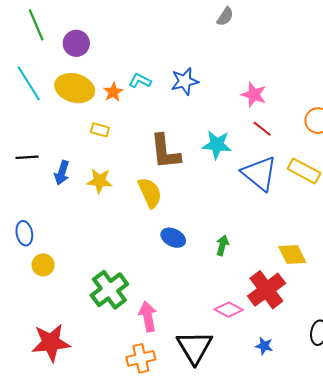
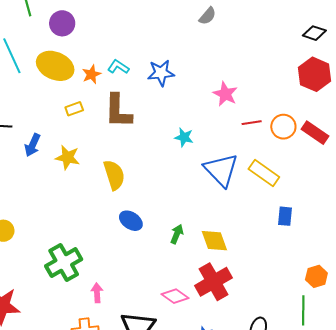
red line: (262, 129) -> (252, 123), moved, turned -54
yellow rectangle: (100, 130) -> (74, 109), turned -42
cyan star: (217, 145) -> (184, 137), size x0.7
brown L-shape: (165, 152) -> (118, 111), moved
yellow diamond: (292, 255) -> (214, 241), moved
pink arrow: (148, 317) -> (97, 293), size x0.7

